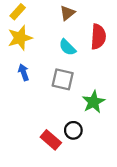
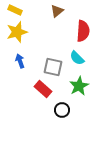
yellow rectangle: (18, 12) -> (15, 10), turned 72
cyan semicircle: (67, 47) -> (77, 58), moved
red rectangle: (51, 140) -> (43, 89), moved

